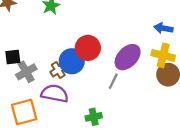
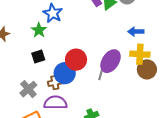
black square: (13, 57) -> (38, 56), moved
brown cross: (58, 70) -> (55, 83), turned 32
gray line: (113, 81) -> (101, 73), moved

